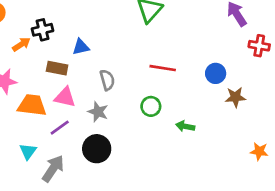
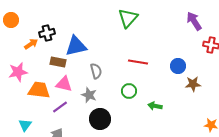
blue triangle: (81, 47) -> (76, 46), size x1.6
black circle: (97, 149) -> (100, 119), moved
cyan triangle: (28, 151) -> (25, 125), moved

